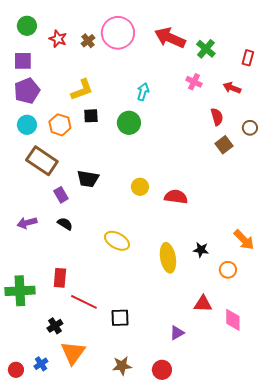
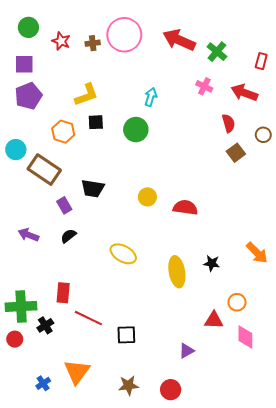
brown cross: (88, 41) -> (93, 43), turned 32
red arrow: (232, 88) -> (244, 93), size x1.4
cyan circle: (27, 125) -> (16, 150), moved
purple arrow: (27, 223) -> (28, 235), turned 36
black semicircle: (65, 224) -> (68, 236), turned -70
orange circle: (228, 270) -> (237, 302), moved
black cross: (55, 326) -> (45, 325), moved
red circle: (16, 370) -> (15, 339), moved

